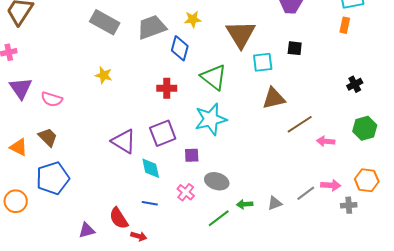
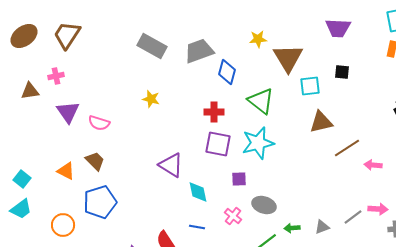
yellow star: (193, 19) -> (258, 39), moved
purple square: (163, 133) -> (218, 144), moved, turned 32

